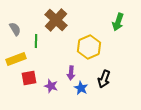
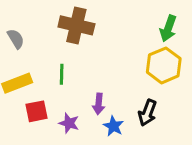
brown cross: (56, 20) -> (76, 25), turned -30
green line: (36, 41) -> (62, 74), moved
yellow hexagon: (89, 47) -> (164, 65), moved

